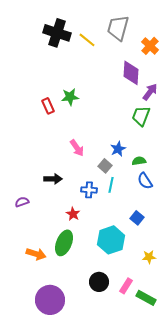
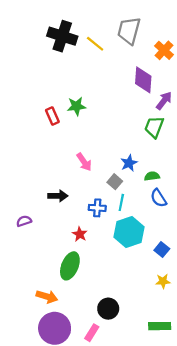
blue square: (137, 218) -> (162, 250), moved
cyan hexagon: (111, 240) -> (129, 232), moved
orange arrow: (36, 254) -> (47, 297), moved
pink rectangle: (126, 286) -> (92, 333), moved
green rectangle: (146, 298) -> (160, 326), turned -30

